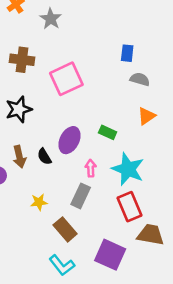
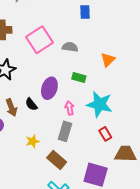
gray semicircle: (140, 79) -> (70, 47), moved
red rectangle: (129, 207) -> (105, 134), size x0.6

